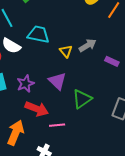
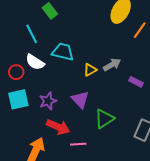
yellow triangle: (66, 51) -> (90, 70), turned 40

